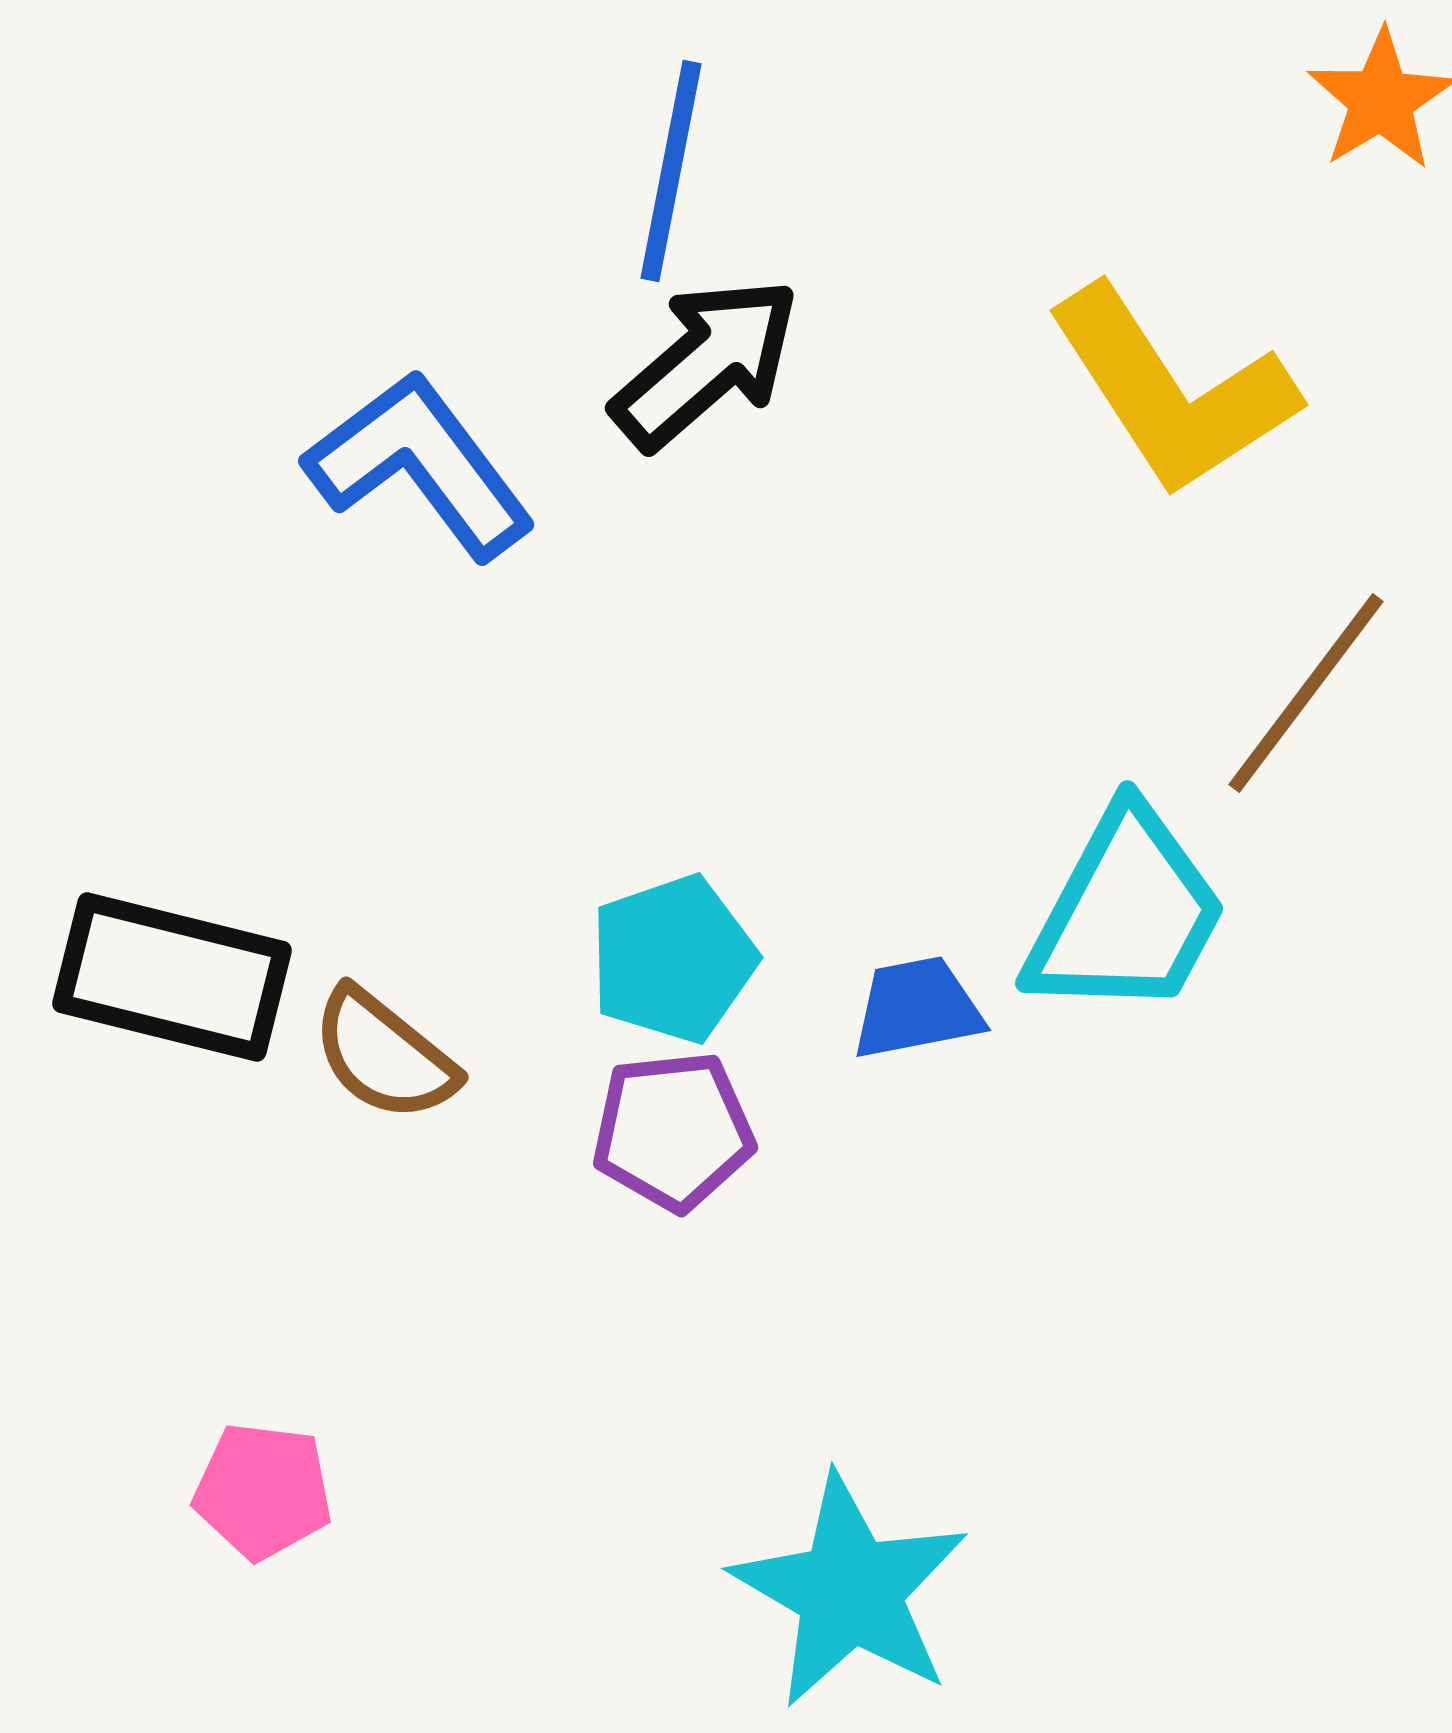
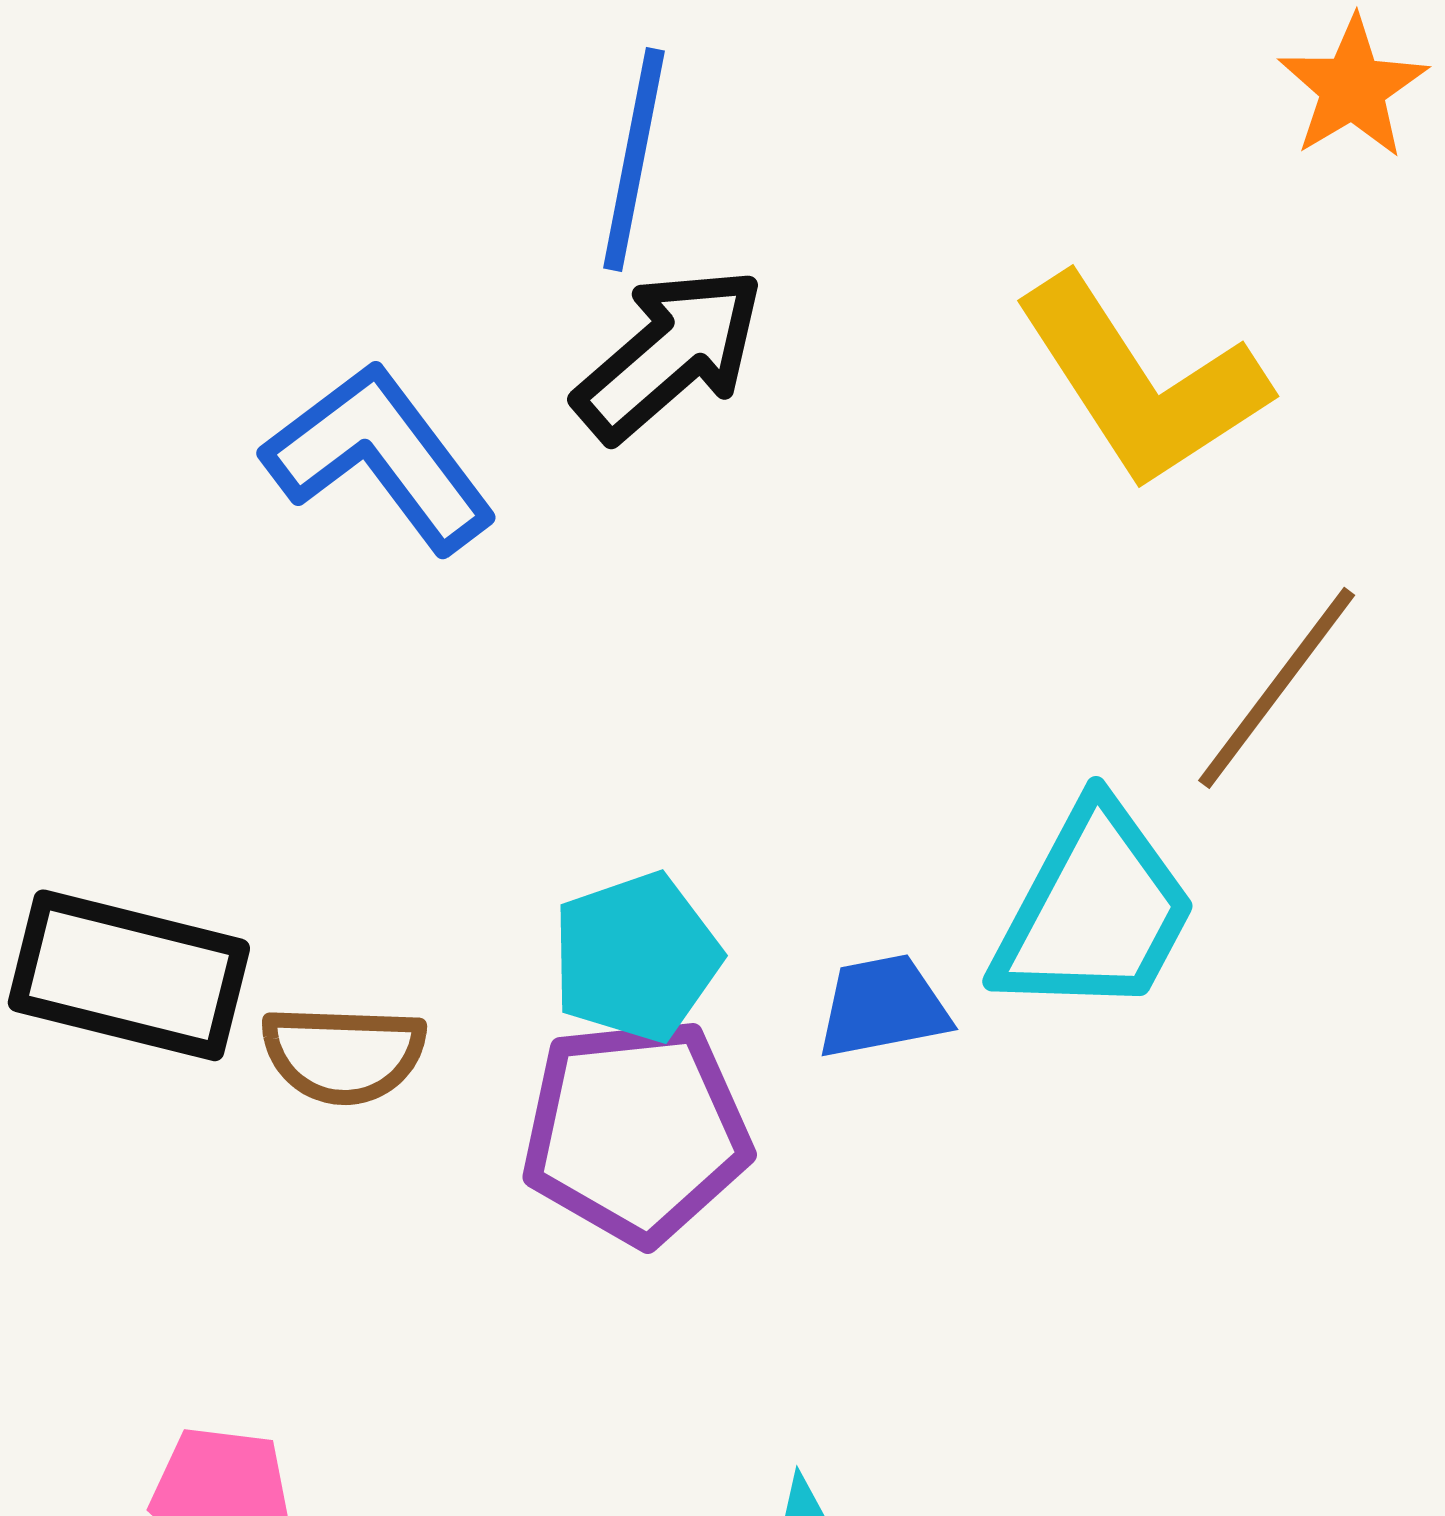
brown semicircle: (384, 1055) -> (343, 1054), turned -37
purple pentagon: (673, 1131) -> (636, 1131), size x1.4

